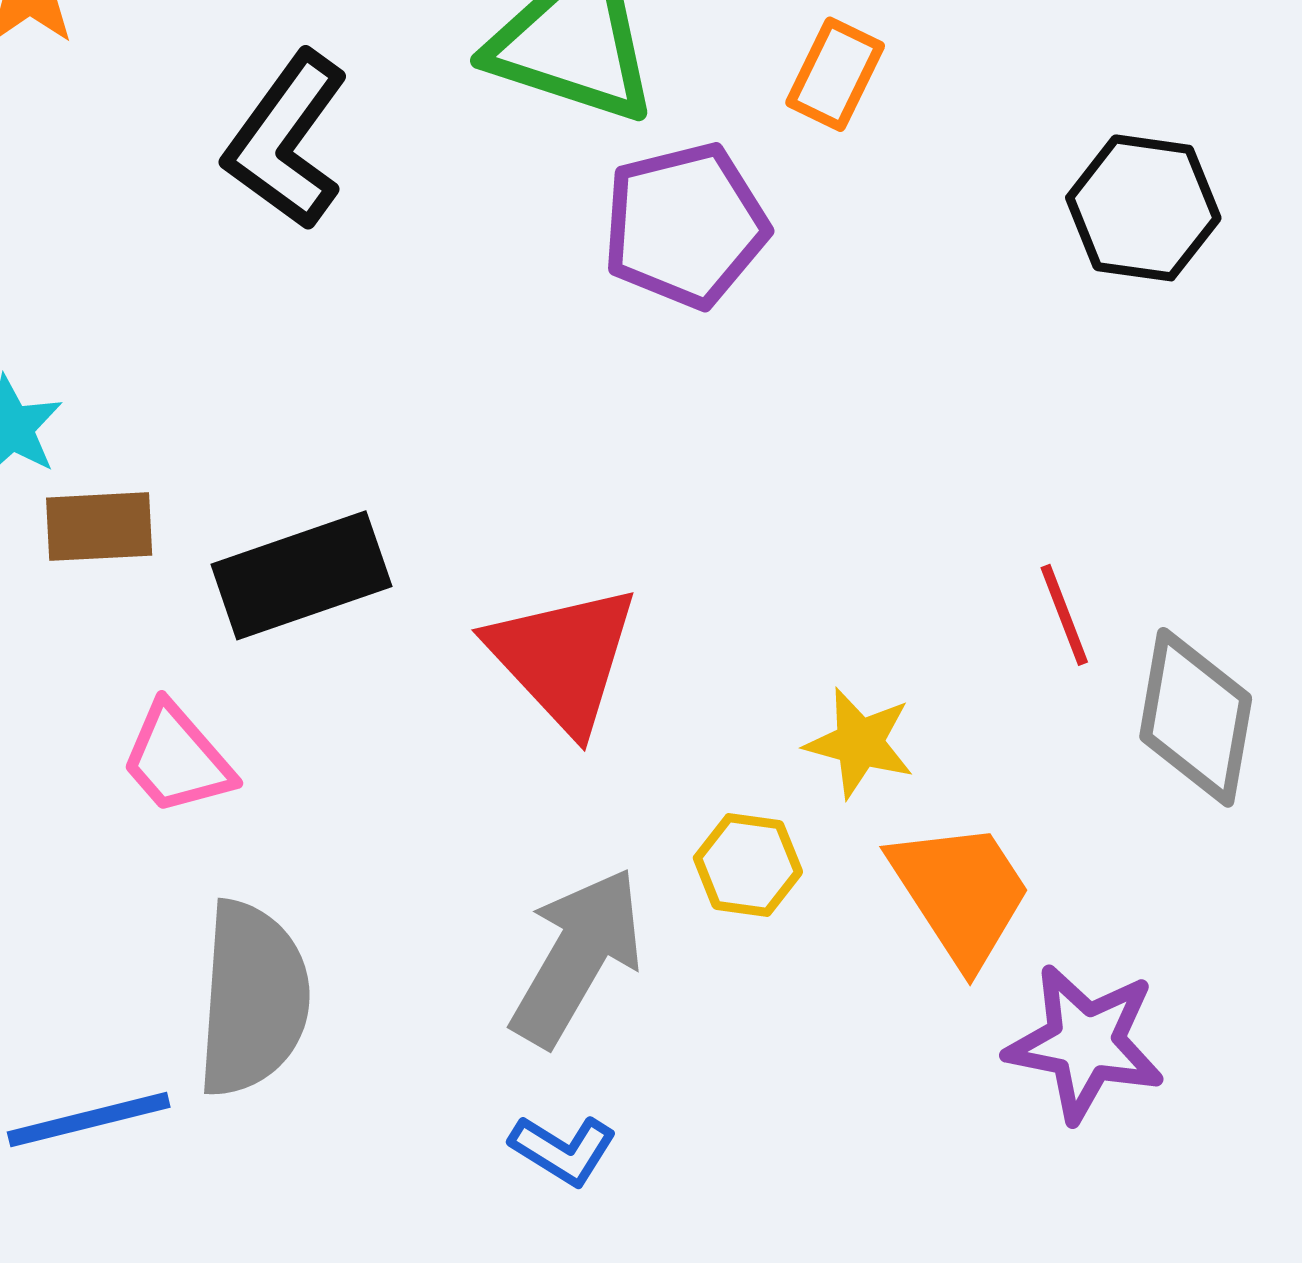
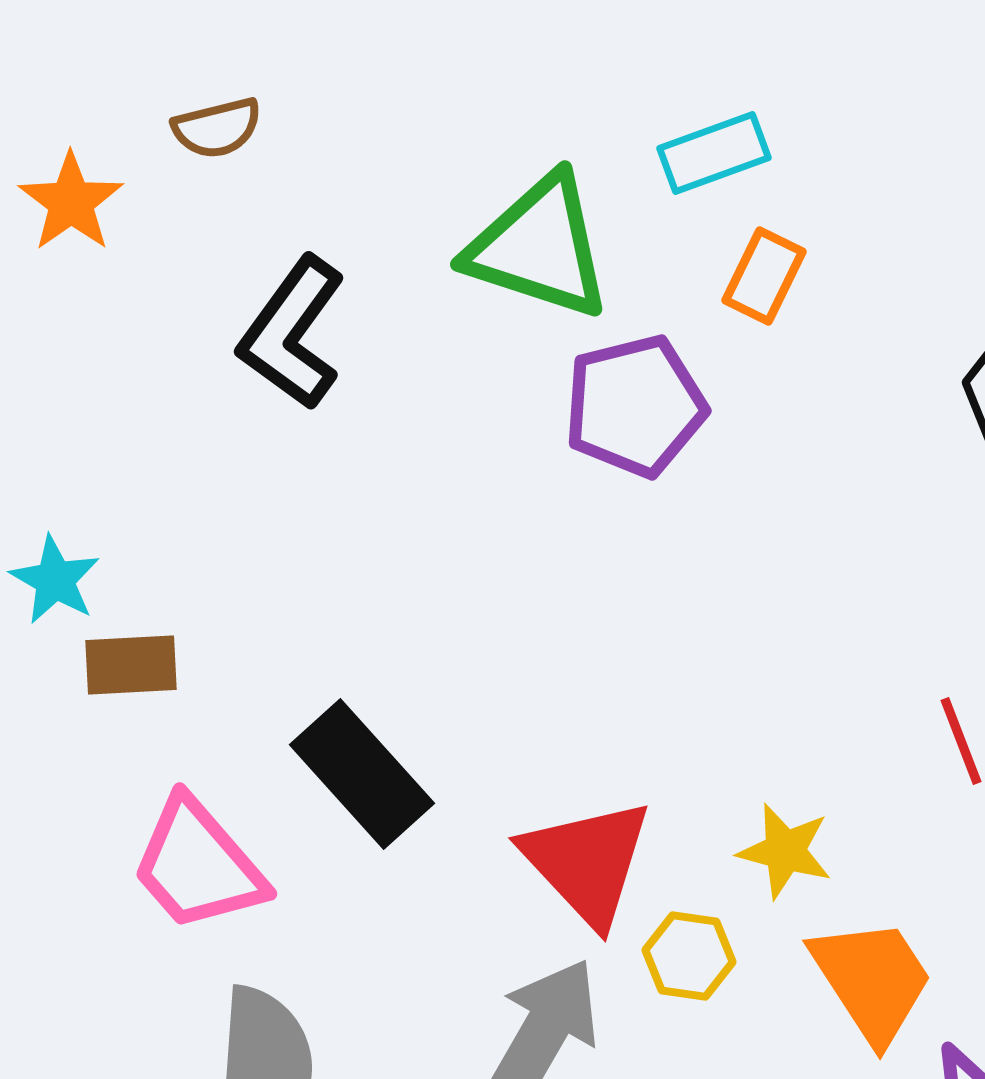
black rectangle: (301, 575) -> (362, 774), moved, turned 67
red triangle: (563, 658) -> (587, 862), moved
pink trapezoid: (177, 759) -> (198, 865), size x1.4

